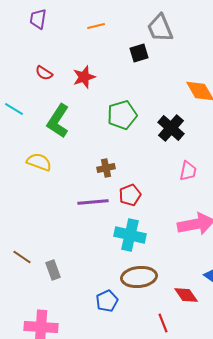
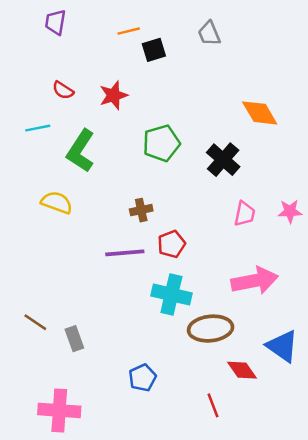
gray trapezoid: (160, 28) -> (209, 34), size x0.7
black square: (139, 53) -> (154, 50), moved
cyan line: (14, 109) -> (38, 128), moved, turned -42
brown ellipse: (139, 277) -> (211, 329), moved

